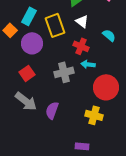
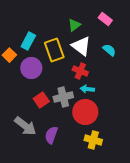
white triangle: (82, 21) -> (81, 46), size x1.5
cyan semicircle: (109, 35) -> (109, 50), moved
red square: (27, 73) -> (41, 100), moved
red circle: (106, 87) -> (85, 112), moved

